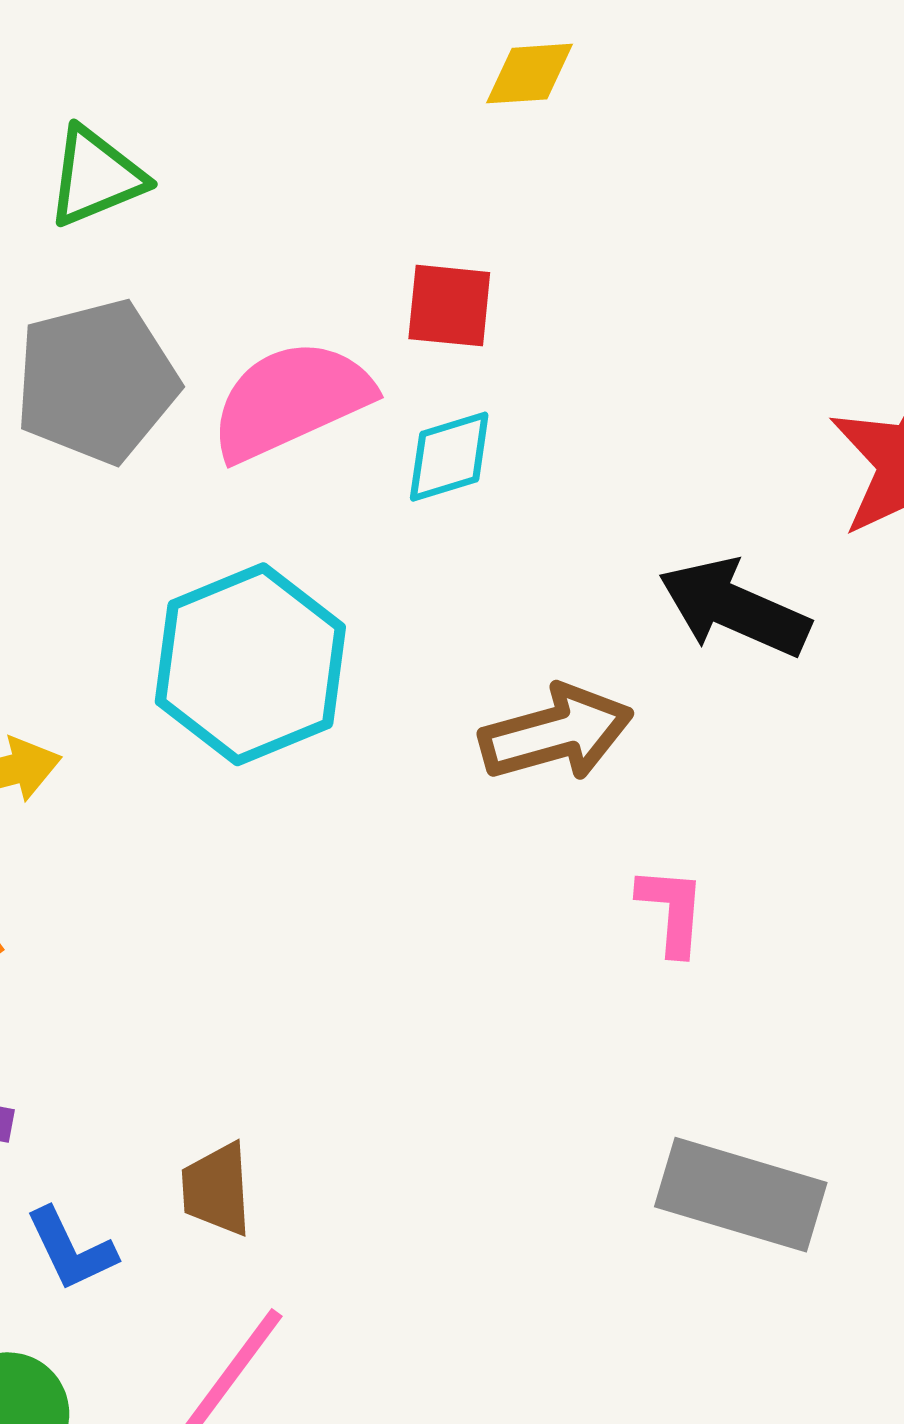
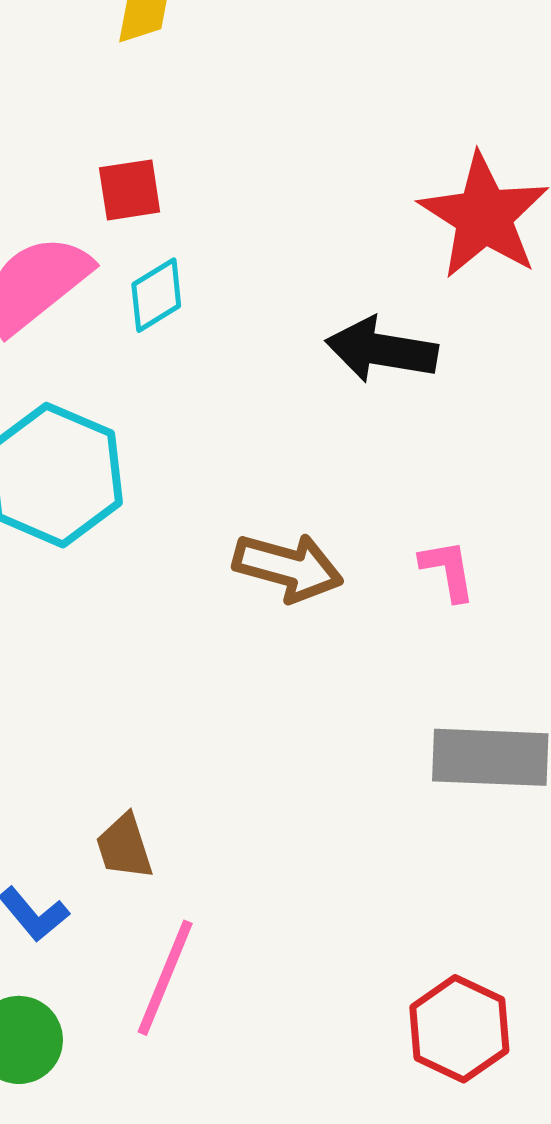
brown arrow: (556, 733) -> (288, 567), moved, turned 45
pink L-shape: (672, 911) -> (448, 570), moved

